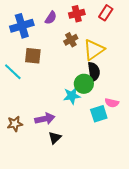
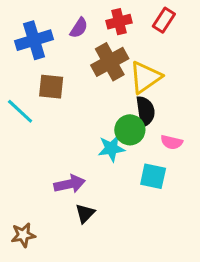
brown cross: (71, 40) -> (110, 62), size x1.6
pink semicircle: (112, 103) -> (172, 142), moved
cyan square: (99, 114) -> (153, 176), turned 30
brown star: (15, 124) -> (23, 235), moved

